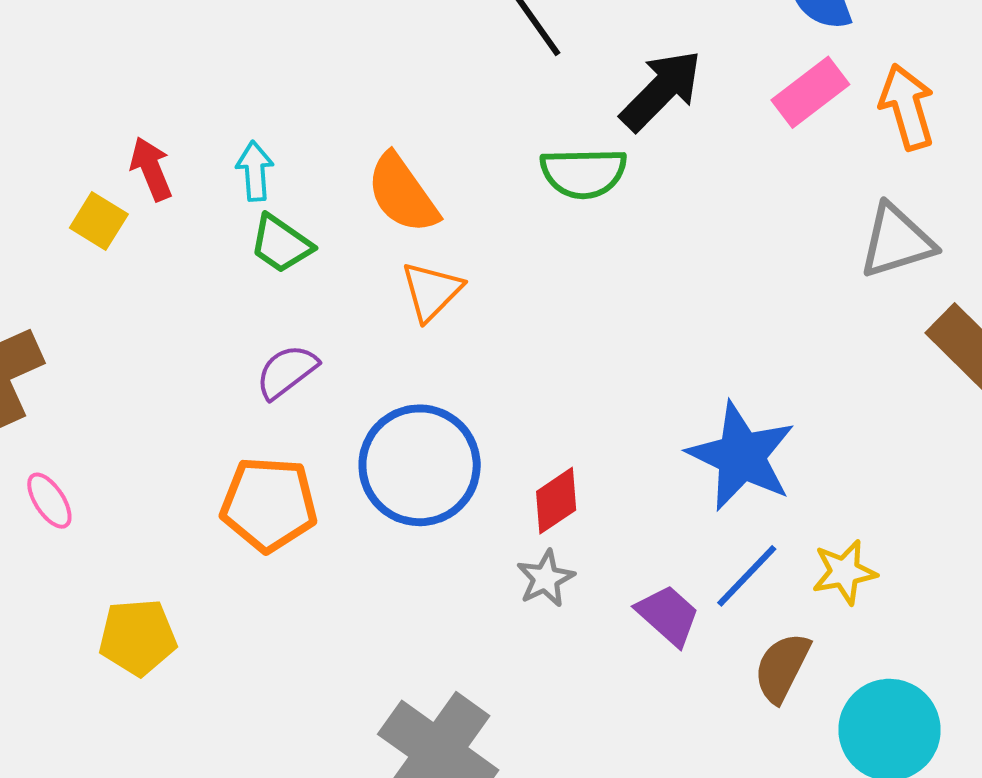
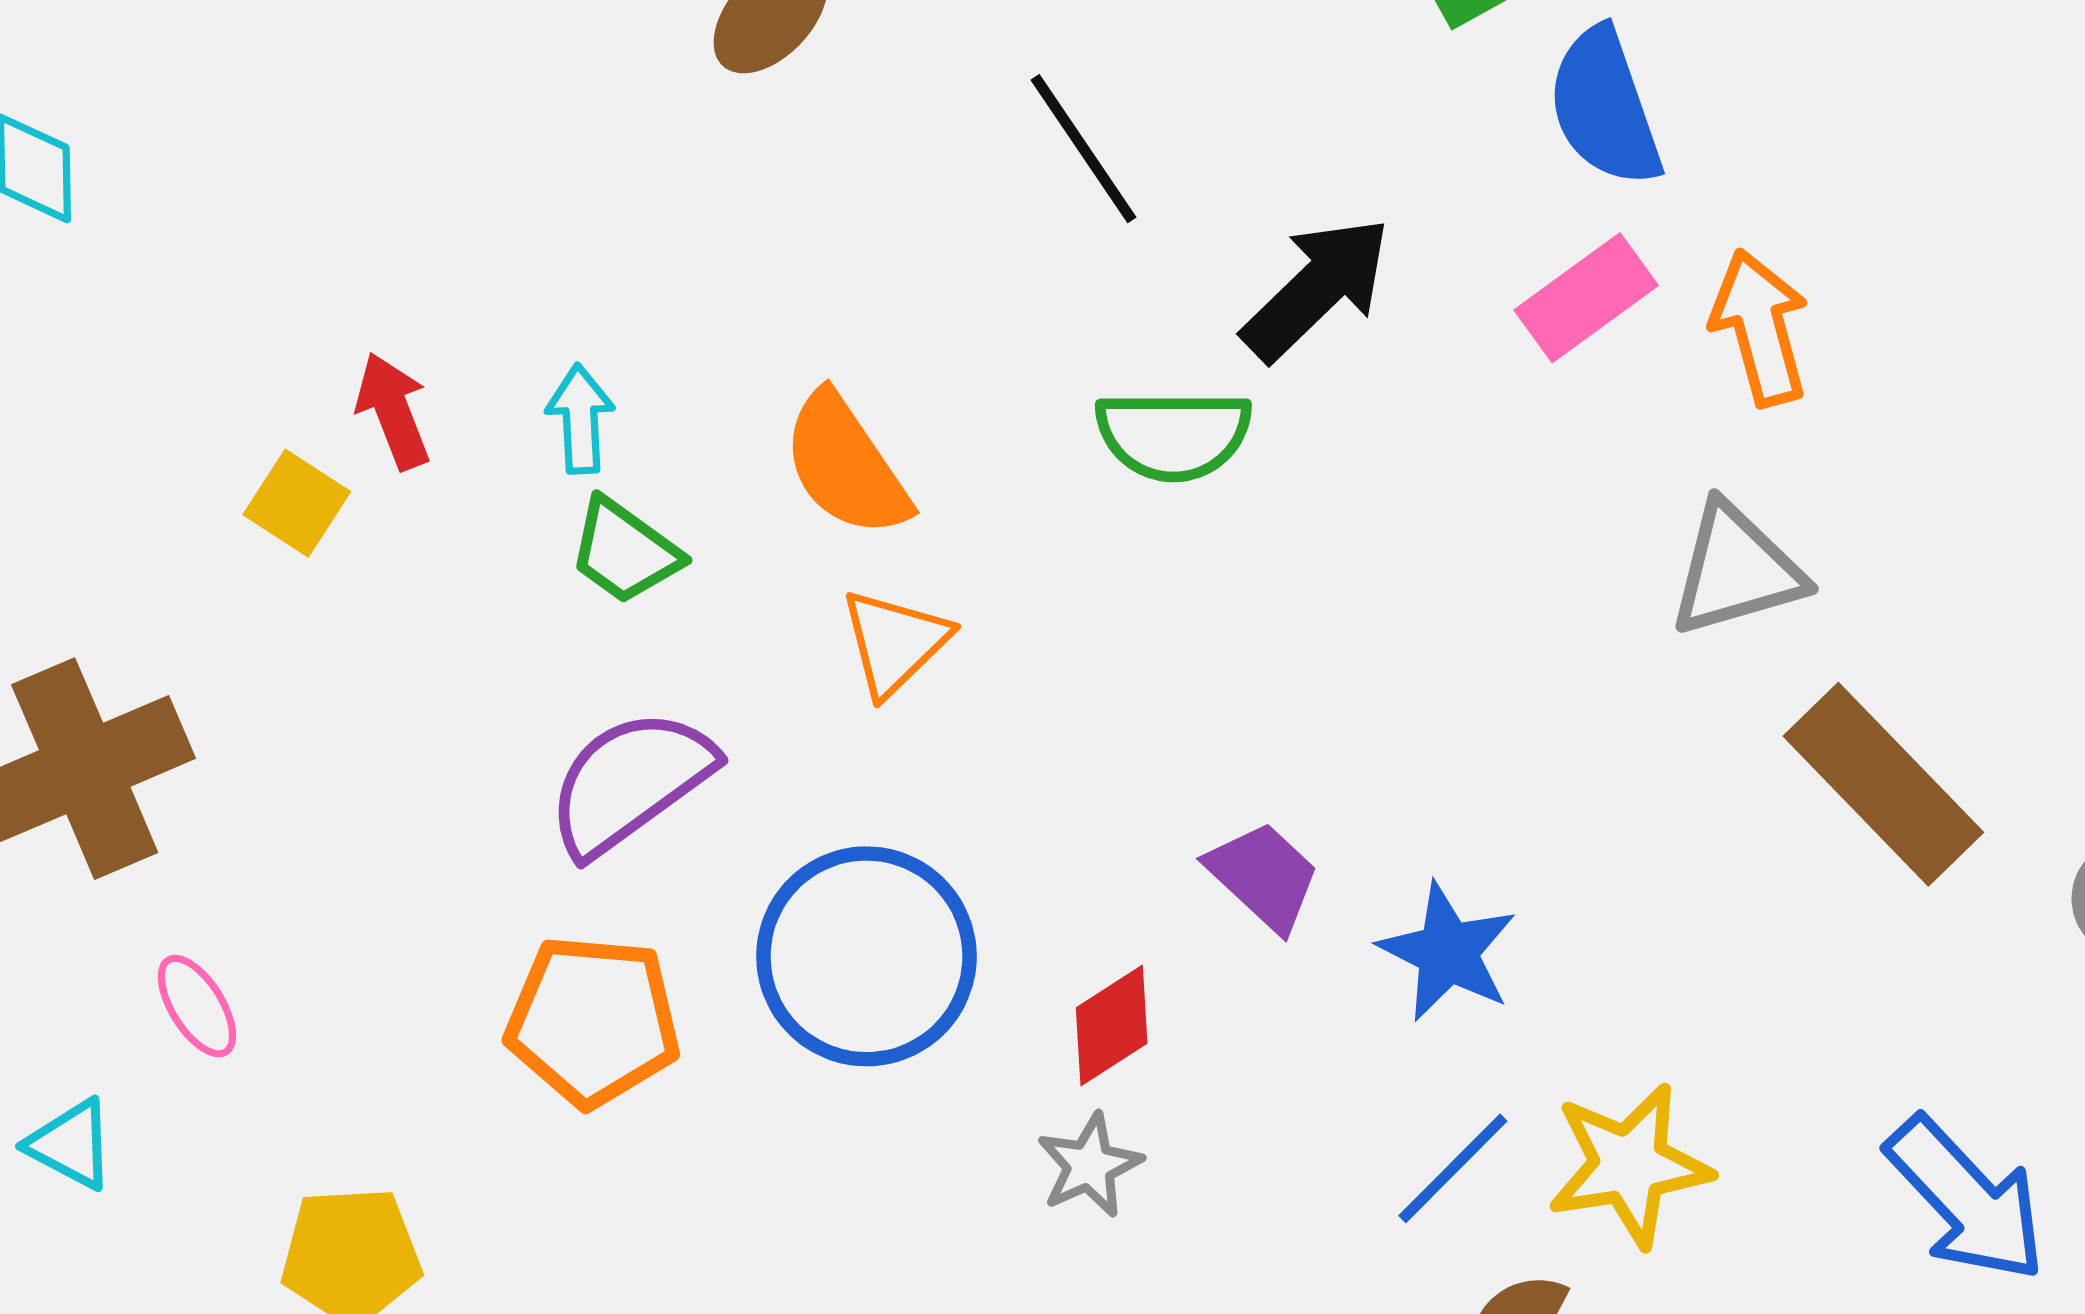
purple semicircle: (287, 372) -> (630, 782), size x1.5
blue star: (741, 456) -> (1448, 952), size x0.7
yellow star: (844, 572) -> (1629, 1165), size x1.4
purple trapezoid: (668, 615) -> (1264, 876), moved

